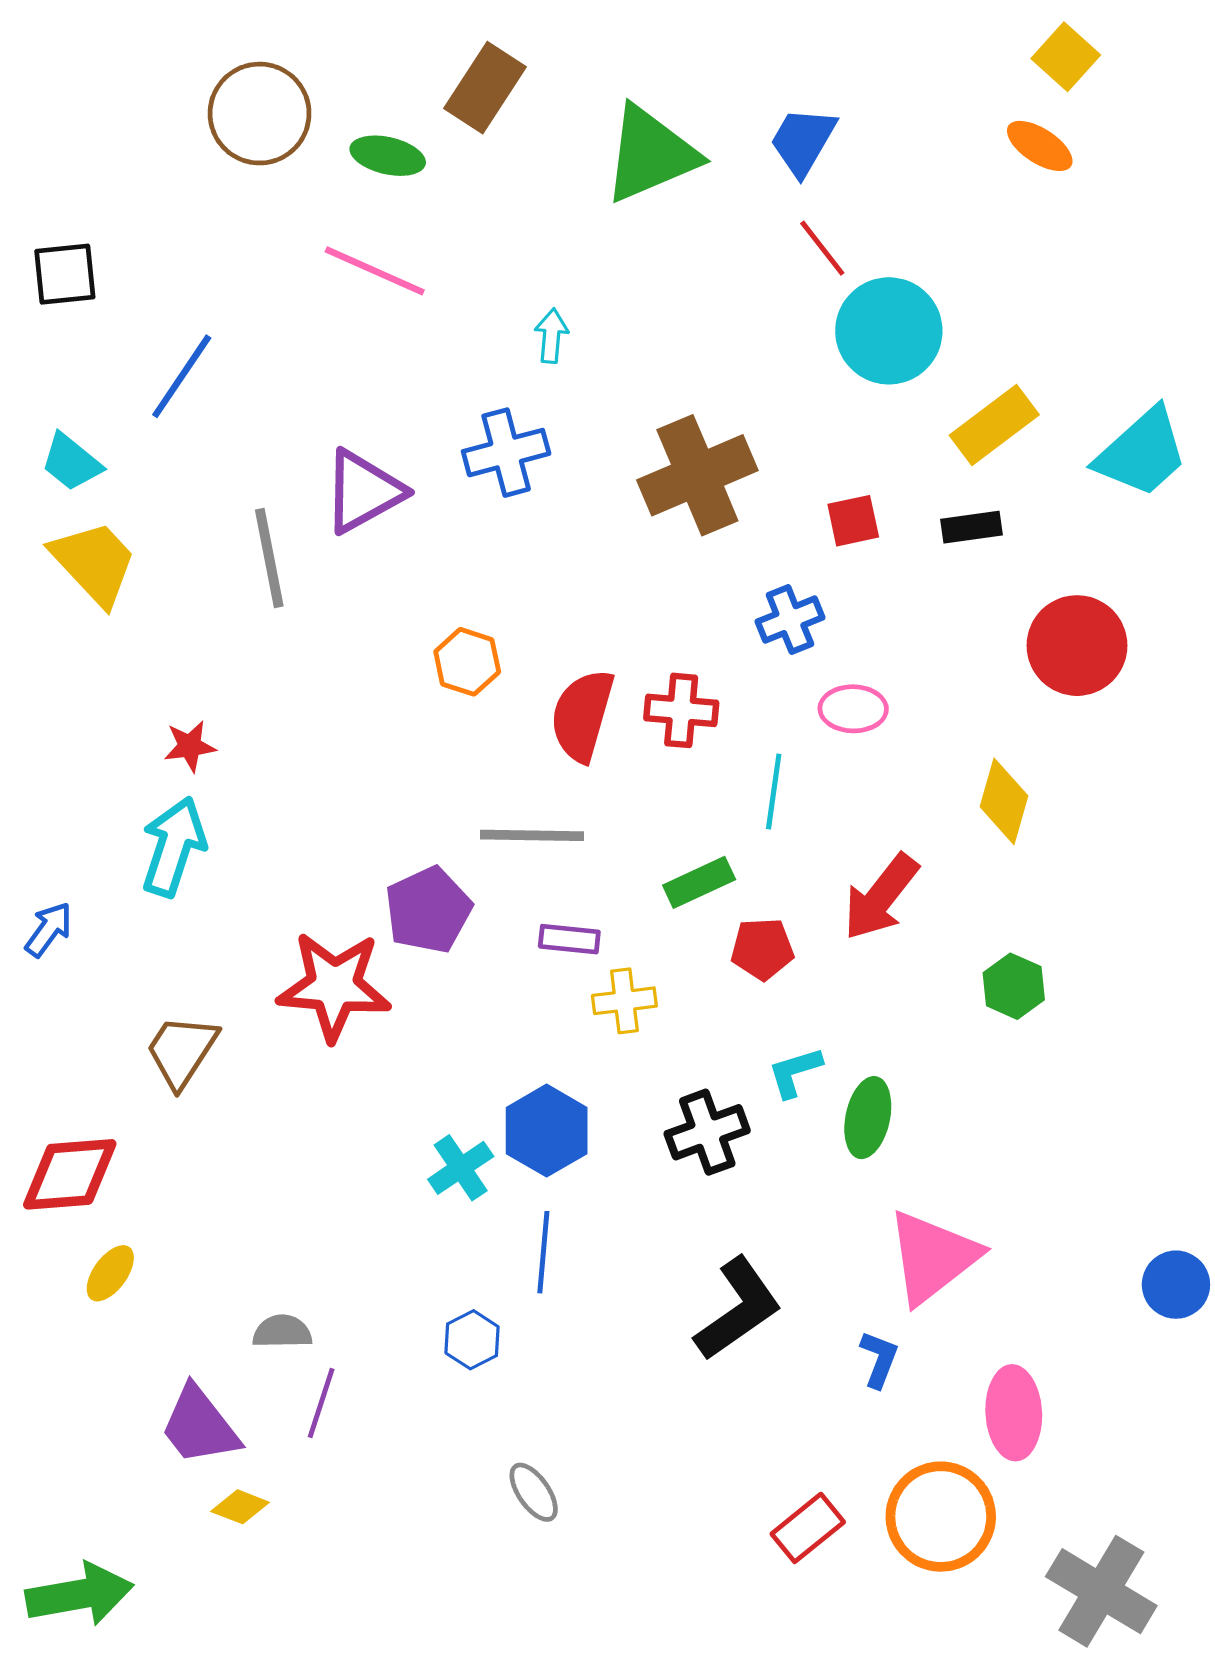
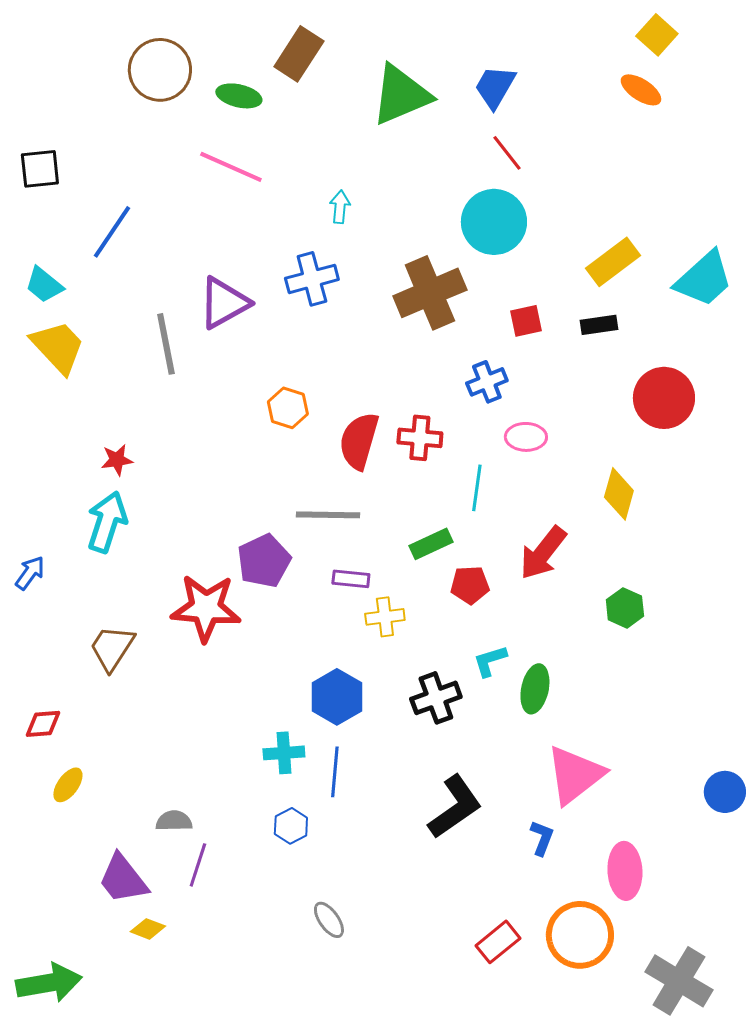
cyan circle: (889, 331) -> (494, 222), moved
cyan cross: (461, 1168) -> (284, 753), moved, turned 30
red diamond: (70, 1174) -> (43, 724), size x0.6

